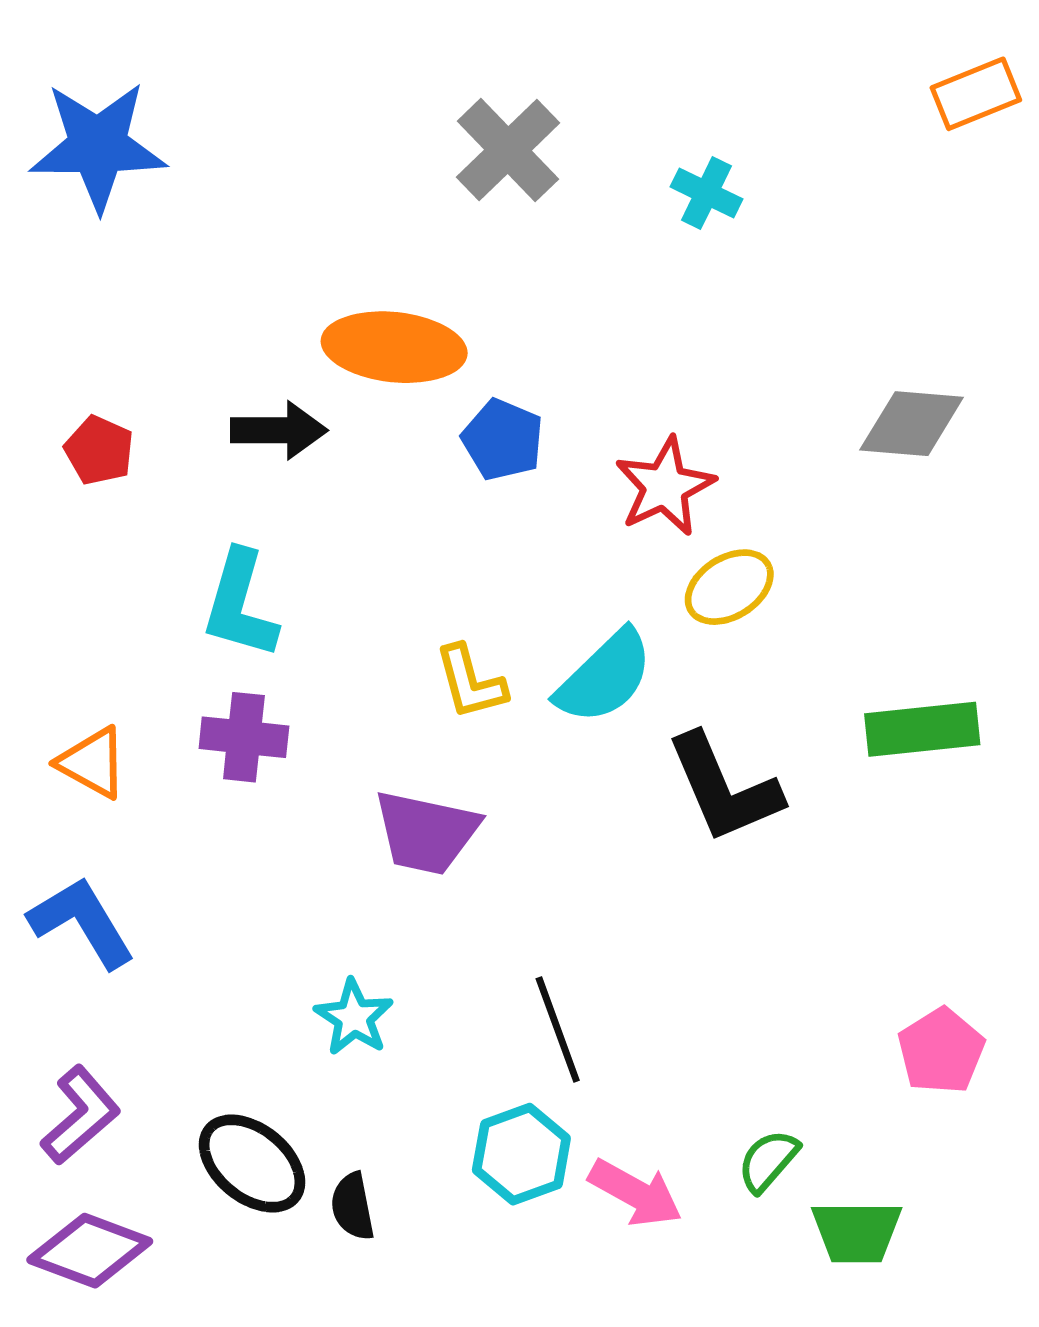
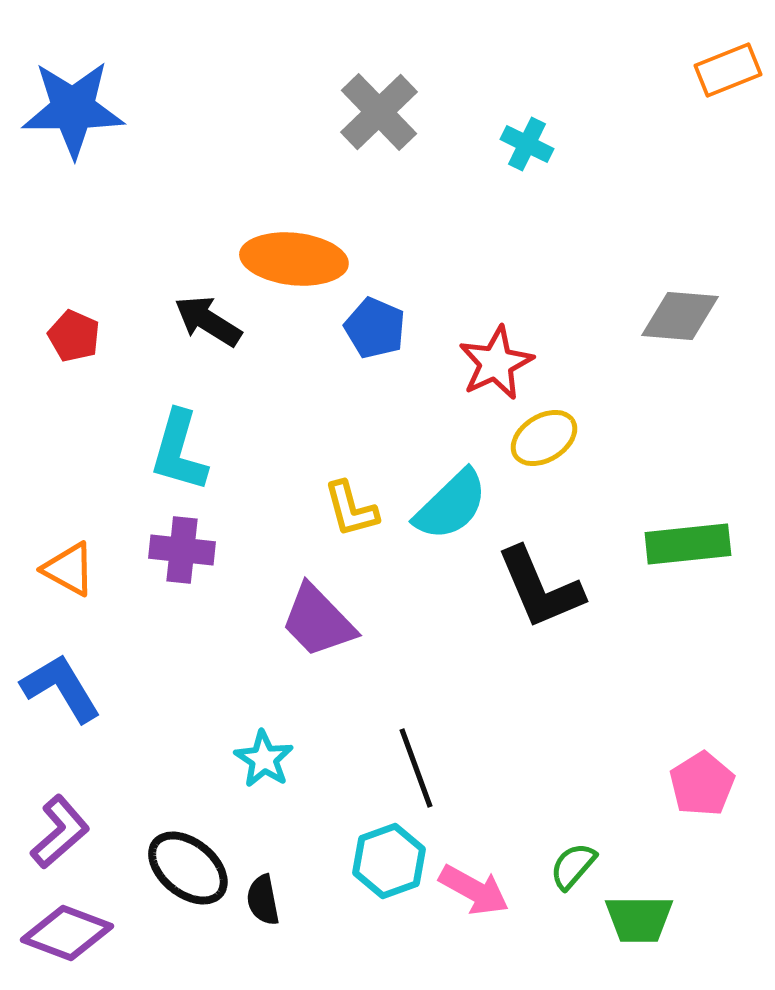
black arrow: (279, 430) -> (208, 321), turned -148
purple trapezoid: (426, 832) -> (318, 621), turned 34

